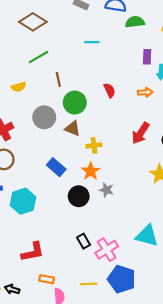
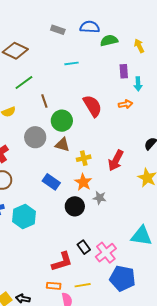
red semicircle: (109, 90) -> (93, 106), size x1.6
red arrow: (141, 133) -> (116, 160), moved
red L-shape: (33, 252) -> (62, 262), moved
yellow line: (89, 284) -> (83, 285), moved

